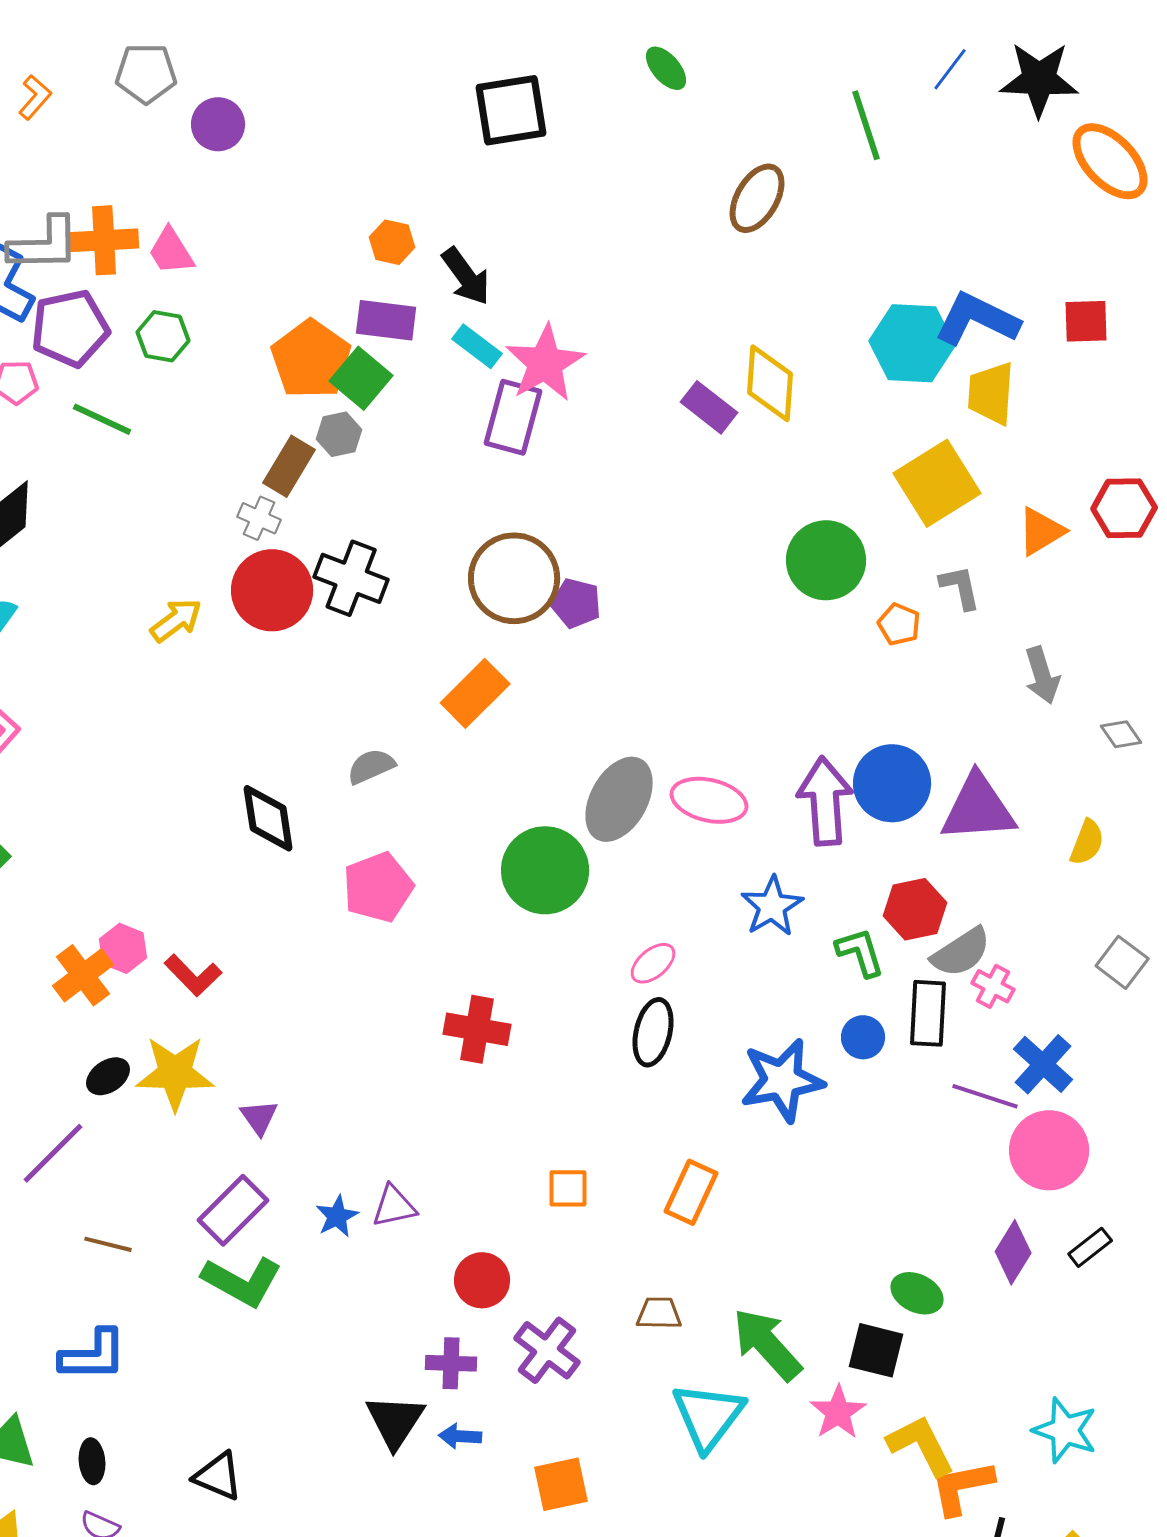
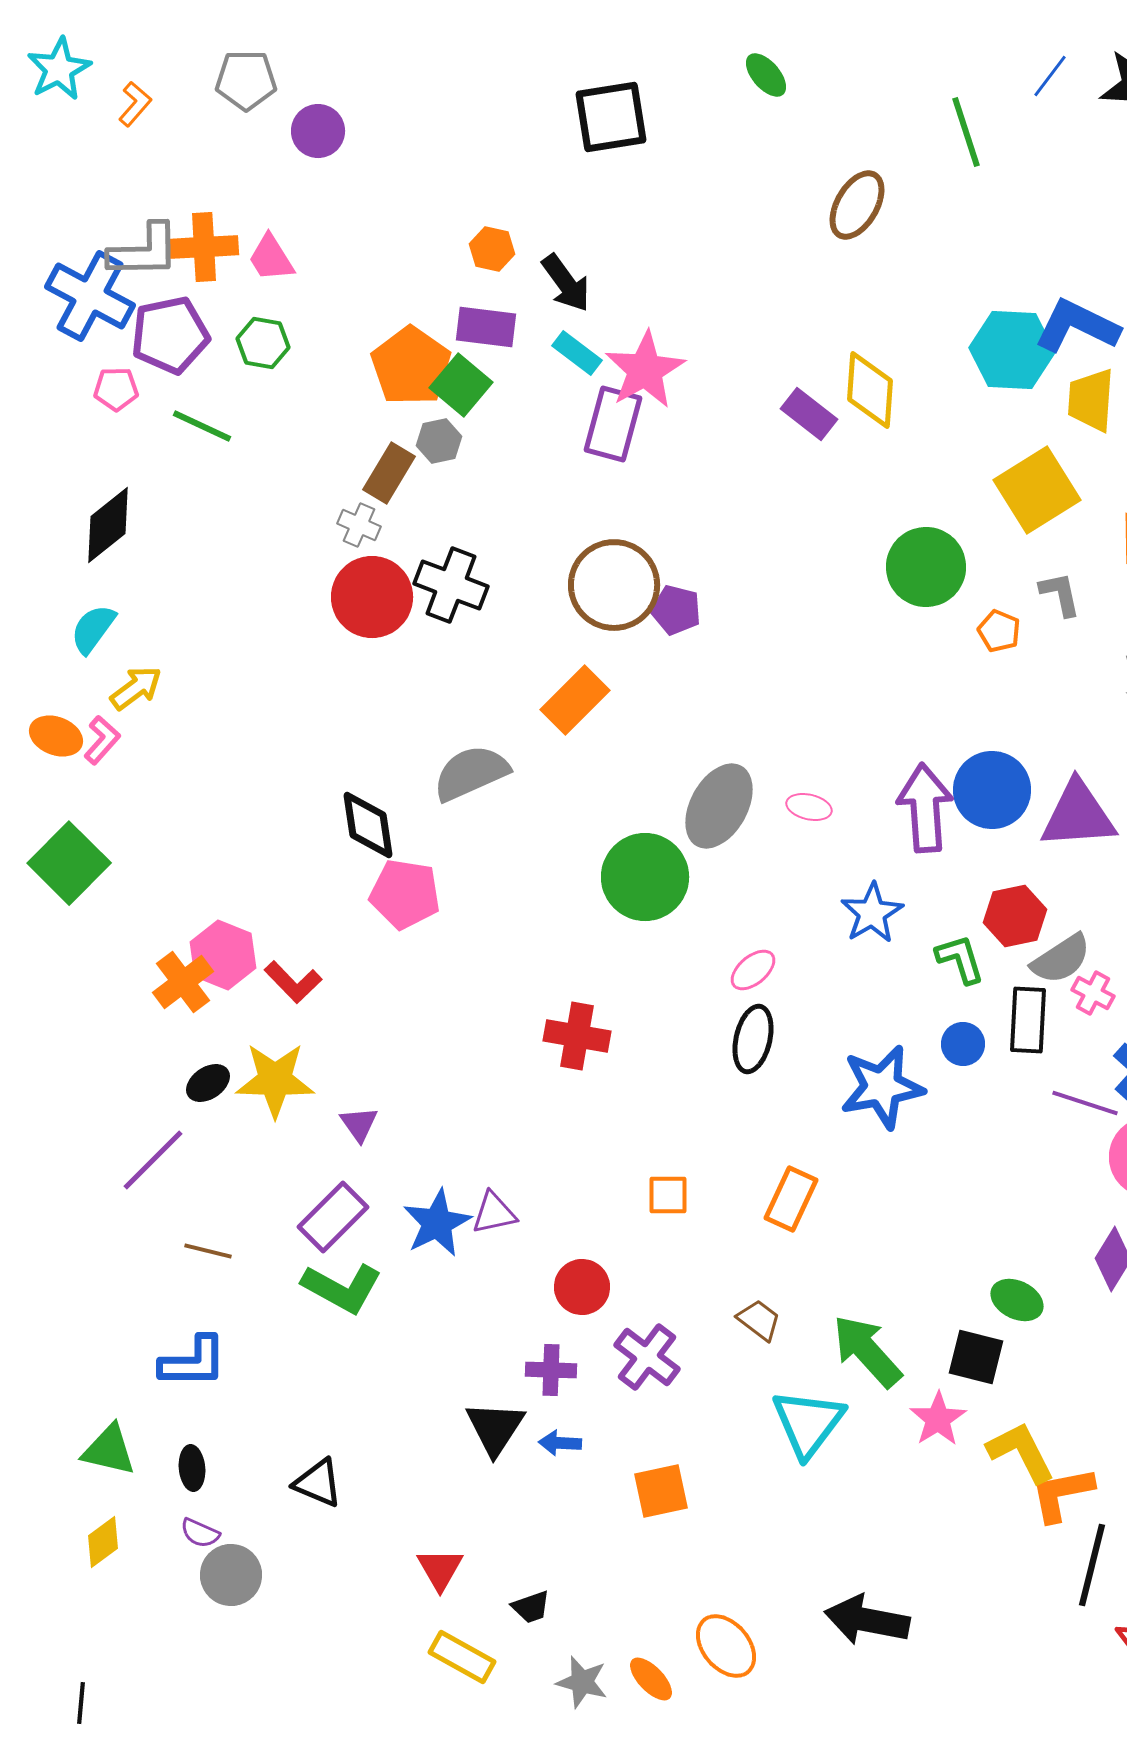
yellow arrow: (176, 620) -> (136, 688), moved
gray semicircle: (371, 766) -> (471, 773), size x1.6
pink ellipse: (709, 800) -> (809, 807), size x0.6
pink pentagon: (378, 887) -> (405, 894), moved, turned 30
pink hexagon: (123, 948) -> (223, 955), size x1.4
blue star: (337, 1216) -> (437, 1223), size x1.6
brown trapezoid: (659, 1313) -> (759, 1320), turned 36

